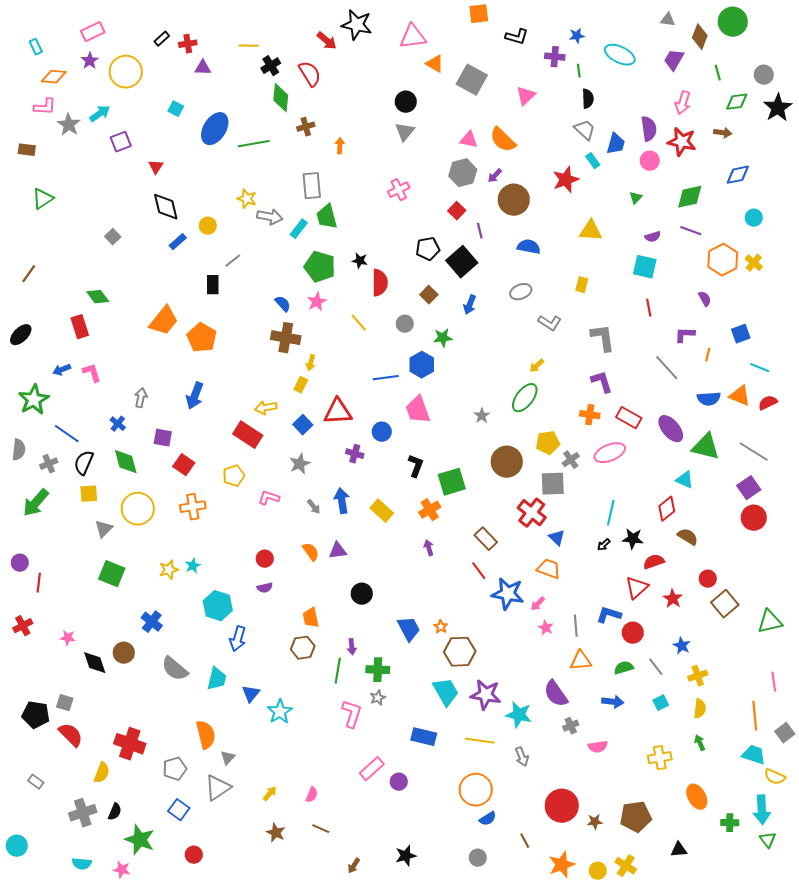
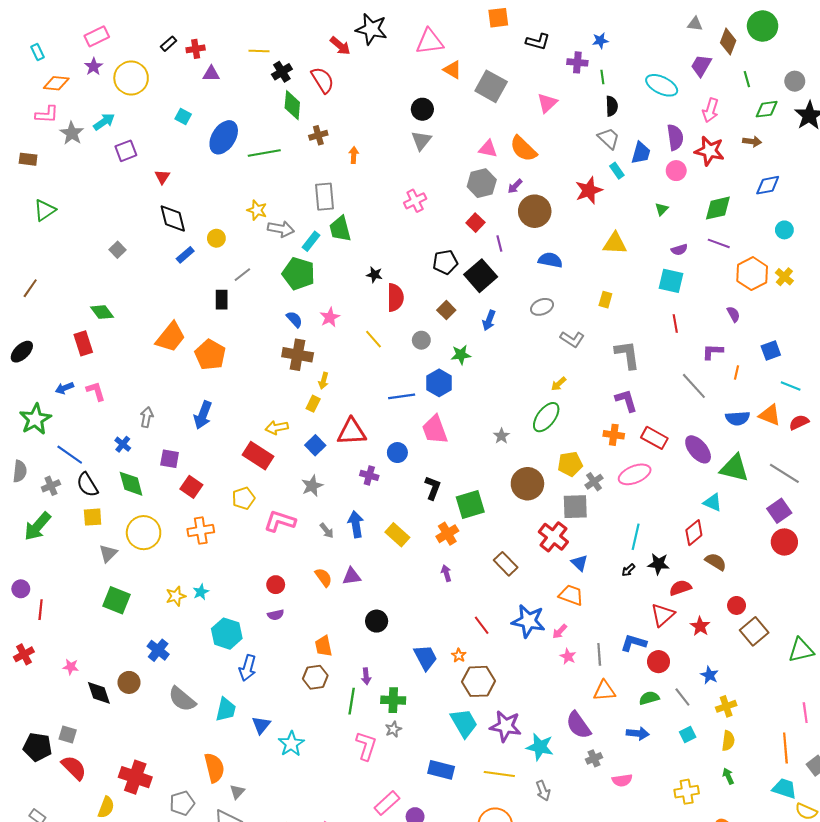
cyan ellipse: (620, 55) -> (662, 85), moved
green pentagon: (320, 267) -> (299, 274), moved
black semicircle: (84, 463) -> (87, 485), turned -55
pink L-shape: (269, 498) -> (280, 521), size x1.4
red line: (479, 571) -> (482, 625), moved

